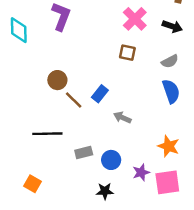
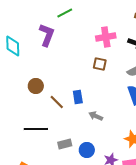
pink cross: (135, 19) -> (106, 37), turned 36
brown circle: (57, 80) -> (36, 86), moved
blue rectangle: (100, 94) -> (78, 97), turned -48

